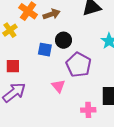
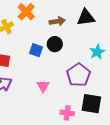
brown arrow: (52, 14) -> (57, 21), moved
purple pentagon: (79, 65) -> (78, 75), moved

